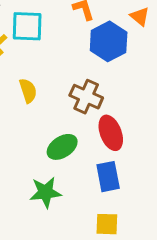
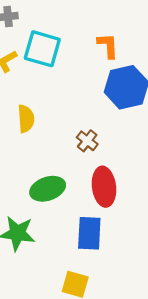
brown cross: (86, 97) -> (87, 141), size x0.6

